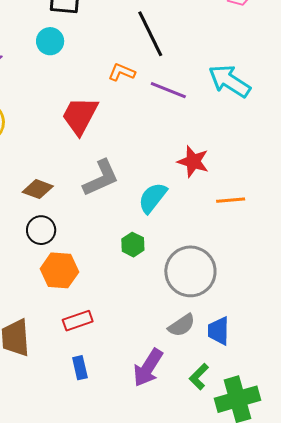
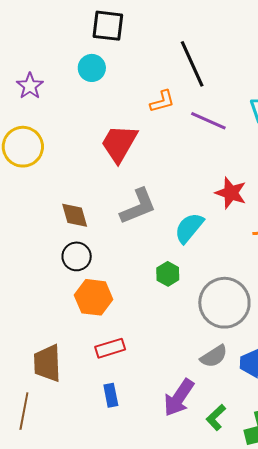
orange L-shape: (122, 72) -> (162, 101), turned 140
brown diamond: (38, 189) -> (75, 215), turned 52
green L-shape: (199, 377) -> (216, 417), moved

